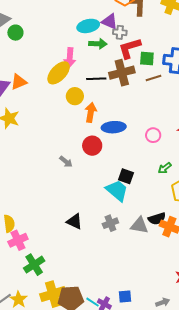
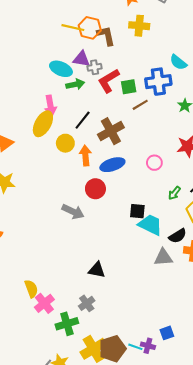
cyan ellipse: (88, 26) -> (61, 69), turned 50
brown cross: (122, 73) -> (111, 131), moved
black line: (96, 79) -> (83, 120), turned -36
gray arrow: (66, 162) -> (73, 212), size x1.5
cyan trapezoid: (117, 191) -> (150, 225), moved
black semicircle: (157, 219) -> (178, 236), moved
gray cross: (110, 223) -> (87, 303), moved
green cross: (34, 265) -> (67, 324), turned 30

